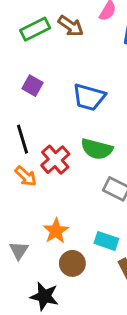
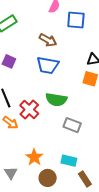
brown arrow: (71, 26) -> (48, 40), moved

